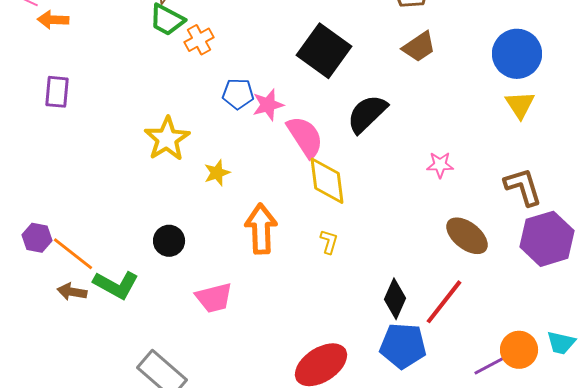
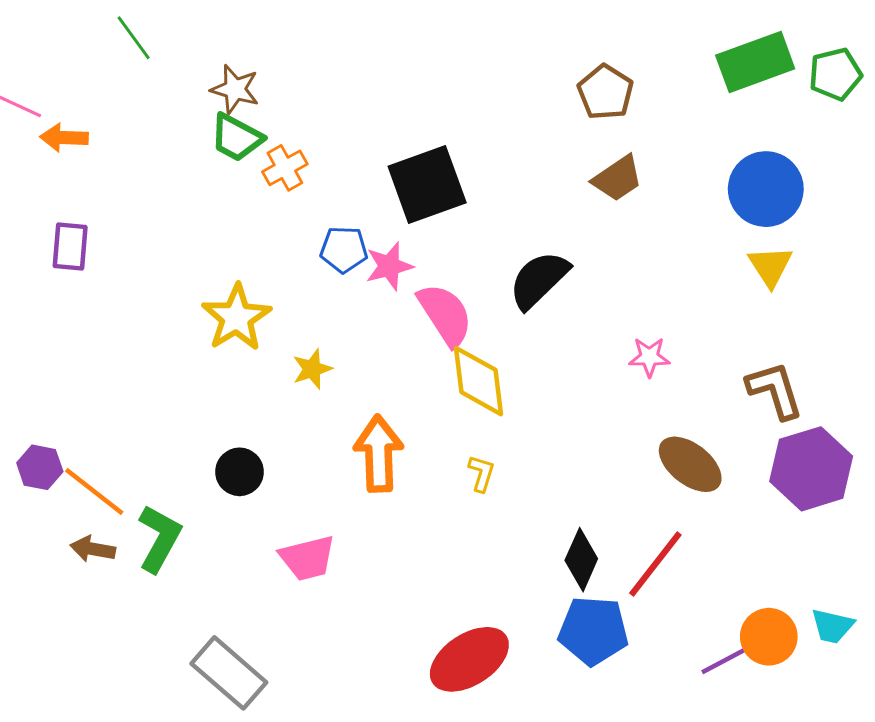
black square: (324, 51) -> (427, 184), moved, turned 34
green L-shape: (116, 285) -> (159, 538), turned -90

